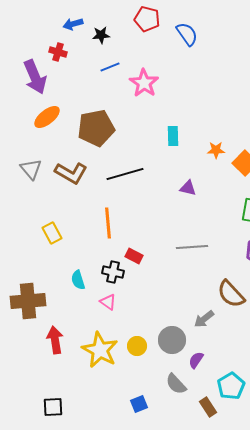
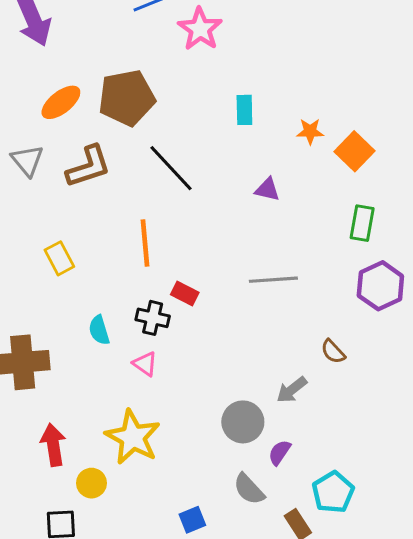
orange ellipse: (47, 117) -> (61, 102), moved
brown L-shape: (71, 173) -> (88, 167), turned -48
black line: (125, 174) -> (171, 168), turned 63
brown semicircle: (231, 294) -> (333, 352), size x0.6
red arrow: (55, 340) -> (53, 445), moved
yellow circle: (137, 346) -> (91, 483), moved

